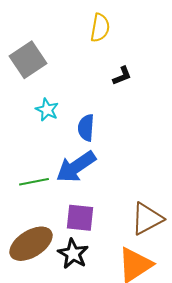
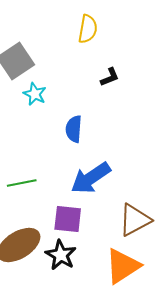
cyan star: (47, 110) -> (35, 94), moved
blue arrow: (76, 167) -> (91, 178), moved

